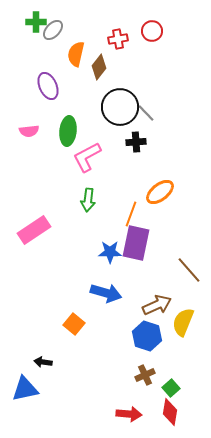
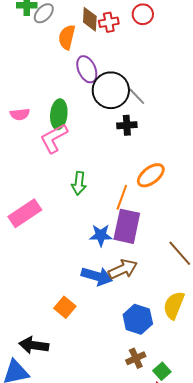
brown diamond: (99, 67) -> (90, 19), moved, turned -35
purple ellipse: (48, 86) -> (87, 69), moved
pink L-shape: (87, 157) -> (54, 138), moved
brown arrow: (157, 305) -> (123, 269), moved
black arrow: (43, 362) -> (34, 345), size x1.6

